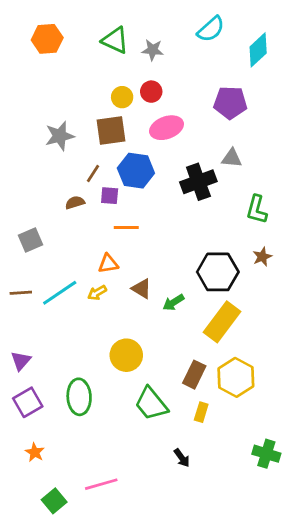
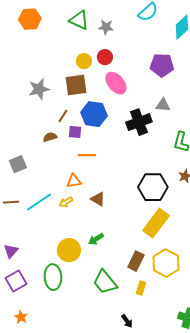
pink ellipse: (166, 128) -> (116, 83), turned 70
green arrow: (173, 302) -> (96, 239), moved
yellow circle: (126, 355) -> (69, 250), moved

